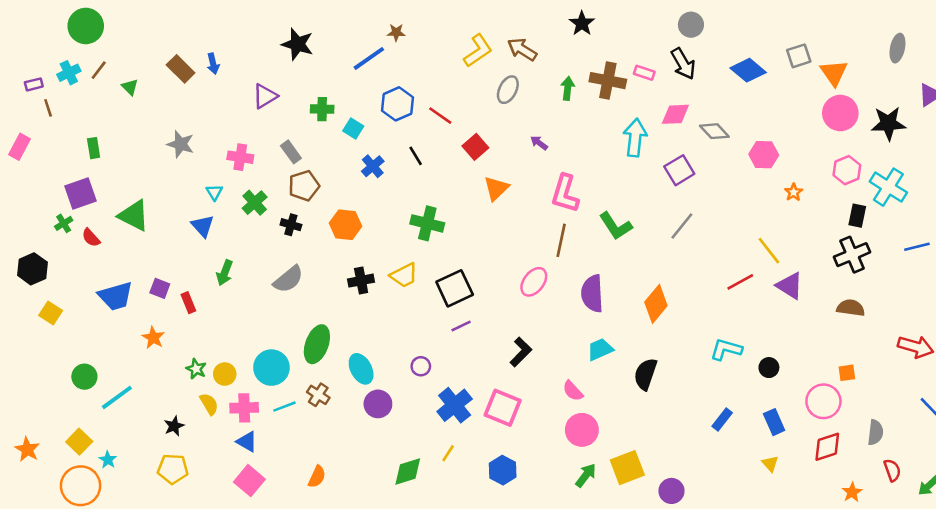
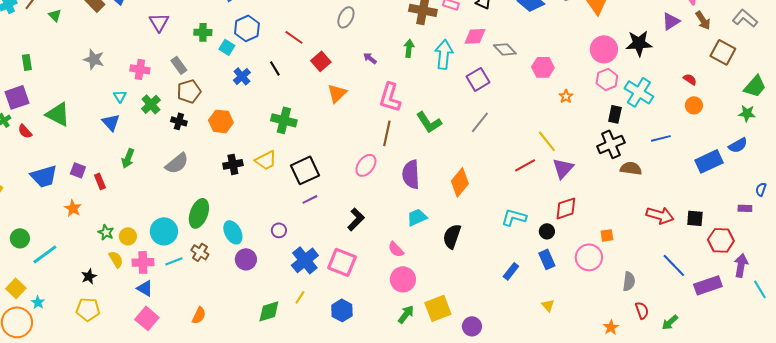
green arrow: (568, 88) -> (409, 48), moved
purple triangle: (265, 96) -> (159, 22), turned -30
blue hexagon: (397, 104) -> (247, 28), moved
pink circle: (840, 113) -> (604, 49), moved
purple triangle: (790, 286) -> (563, 168), turned 40
brown semicircle: (851, 308) -> (631, 168), moved
blue rectangle: (774, 422) -> (547, 259), moved
red diamond: (827, 447) -> (566, 208), moved

